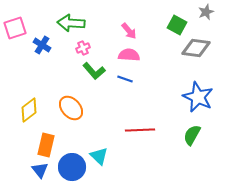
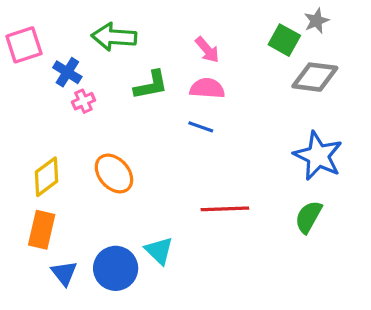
gray star: (206, 12) -> (316, 21), moved
pink cross: (83, 48) -> (83, 101), moved
green L-shape: (94, 71) -> (151, 85), moved, turned -60
orange rectangle: (46, 145) -> (42, 230), moved

